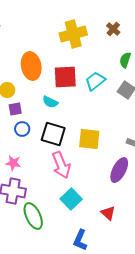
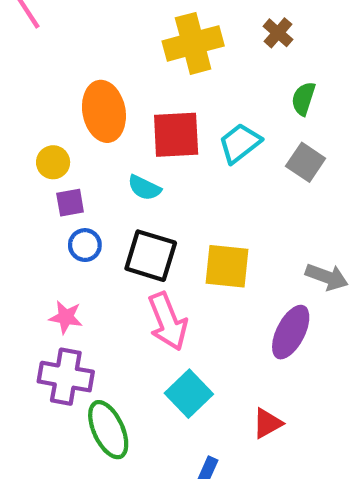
red triangle: (108, 213) -> (267, 423), turned 49

